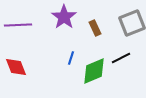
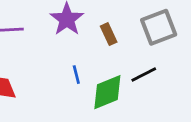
blue line: (71, 58) -> (76, 75), turned -32

